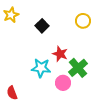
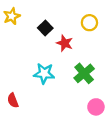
red star: (60, 54) -> (65, 43), moved
pink circle: (63, 83) -> (96, 107), moved

